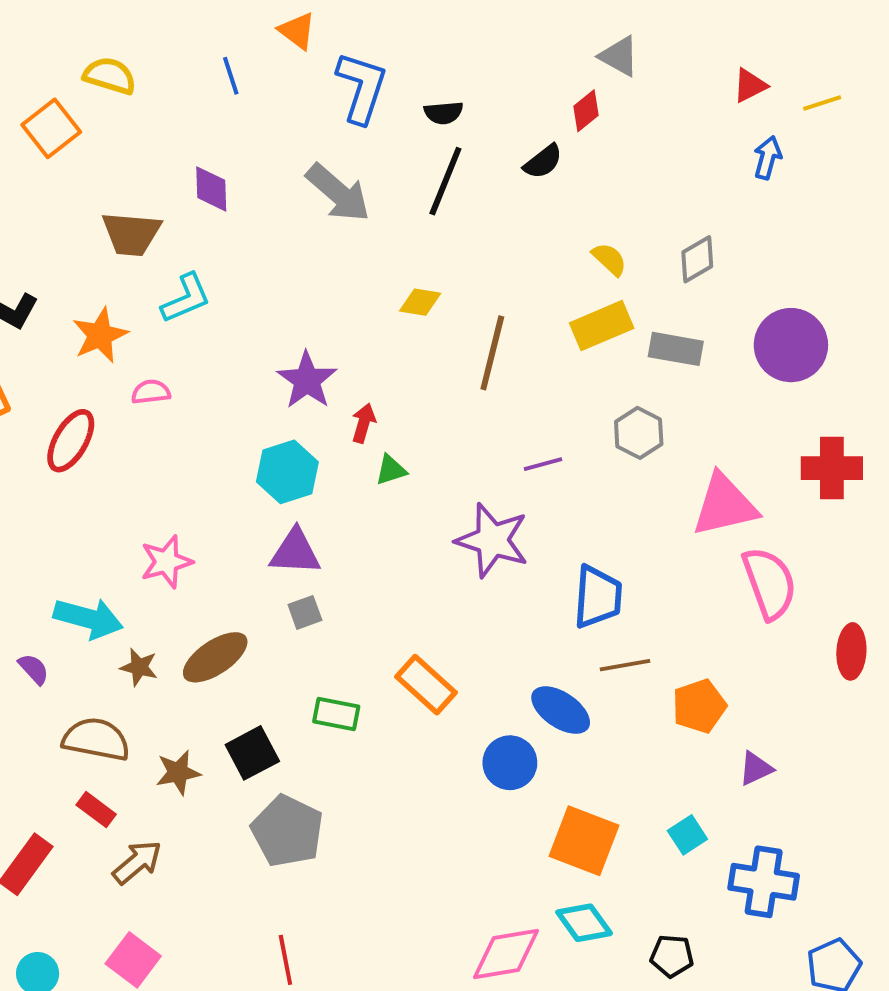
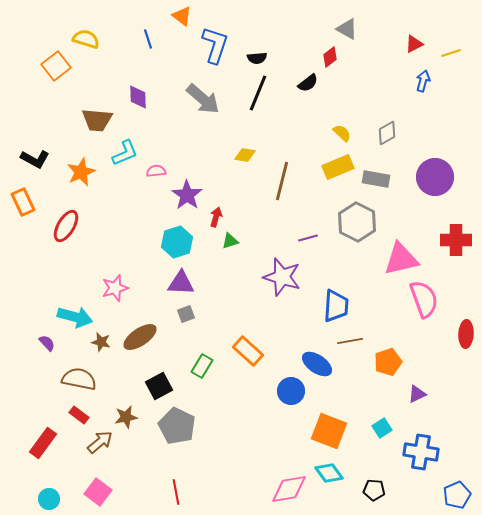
pink semicircle: (151, 392) -> (156, 171), moved
gray hexagon: (639, 433) -> (357, 222), size x1.5
green rectangle: (336, 714) -> (202, 366), turned -70
brown star: (178, 772) -> (126, 417), moved

